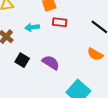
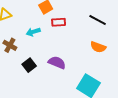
black square: (22, 60) -> (29, 65), turned 32

